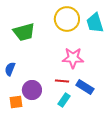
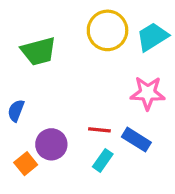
cyan trapezoid: (95, 23) -> (152, 37), turned 75
pink star: (73, 58) -> (148, 93), moved
orange square: (16, 102) -> (26, 164), turned -32

